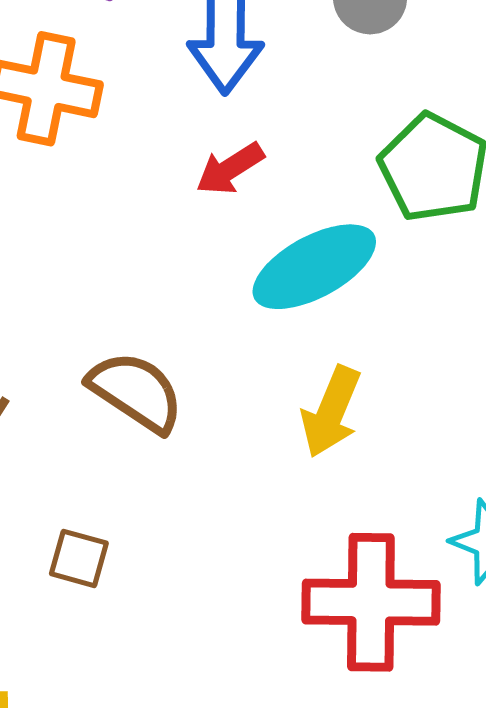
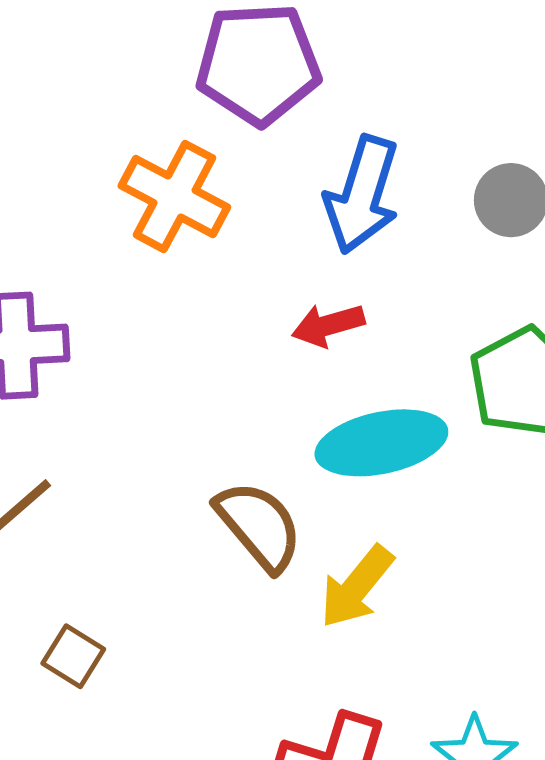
brown semicircle: (136, 392) -> (259, 526), moved

